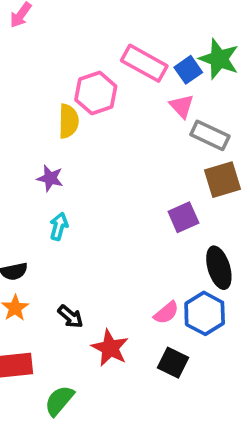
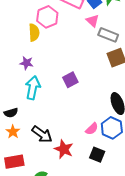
purple square: (183, 217) -> (70, 80), moved
cyan arrow: (59, 226) -> (33, 88), size x1.6
black arrow: (70, 317) -> (42, 134), size x1.5

